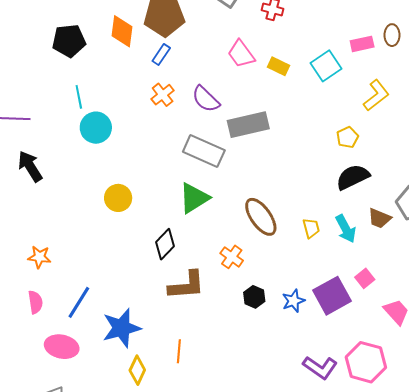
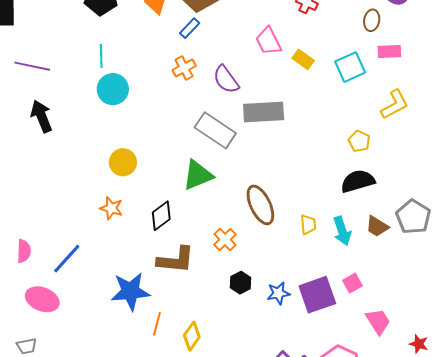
brown ellipse: (392, 35) -> (372, 20), moved
yellow pentagon: (347, 137) -> (359, 141), turned -30
orange star: (39, 257) -> (111, 208), moved
blue star: (121, 328) -> (130, 291), moved
yellow diamond: (137, 370) -> (192, 336), moved

